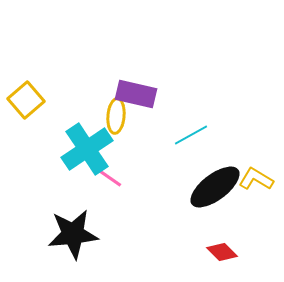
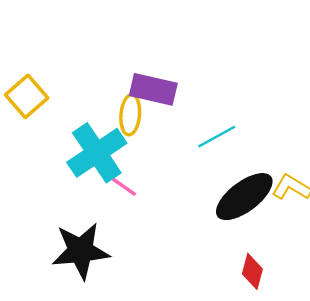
red diamond: (222, 252) -> (252, 271), turned 60

